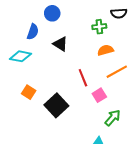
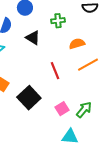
green cross: (99, 27) -> (58, 21), moved
pink square: (99, 95) -> (62, 109), moved

